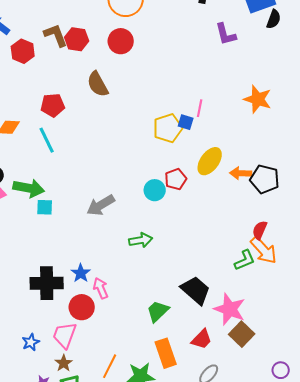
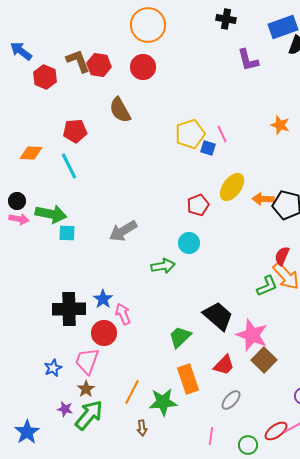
orange star: (258, 99) -> (280, 125), size x0.7
pink line: (200, 108) -> (222, 134), turned -36
yellow pentagon: (168, 128) -> (190, 134), moved
cyan circle: (155, 190) -> (189, 243), moved

